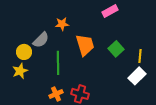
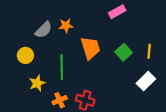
gray semicircle: (41, 40) -> (44, 30), moved
yellow line: (140, 56) -> (149, 51), moved
yellow star: (20, 71) -> (37, 83), moved

